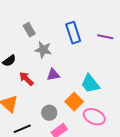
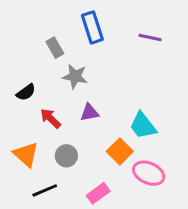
blue rectangle: (73, 33) -> (92, 27), moved
purple line: (105, 37) -> (150, 38), moved
gray circle: (49, 113) -> (66, 156), moved

